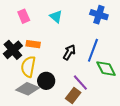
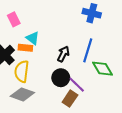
cyan triangle: (56, 17) -> (33, 38), moved
black circle: (46, 81) -> (61, 78), moved

